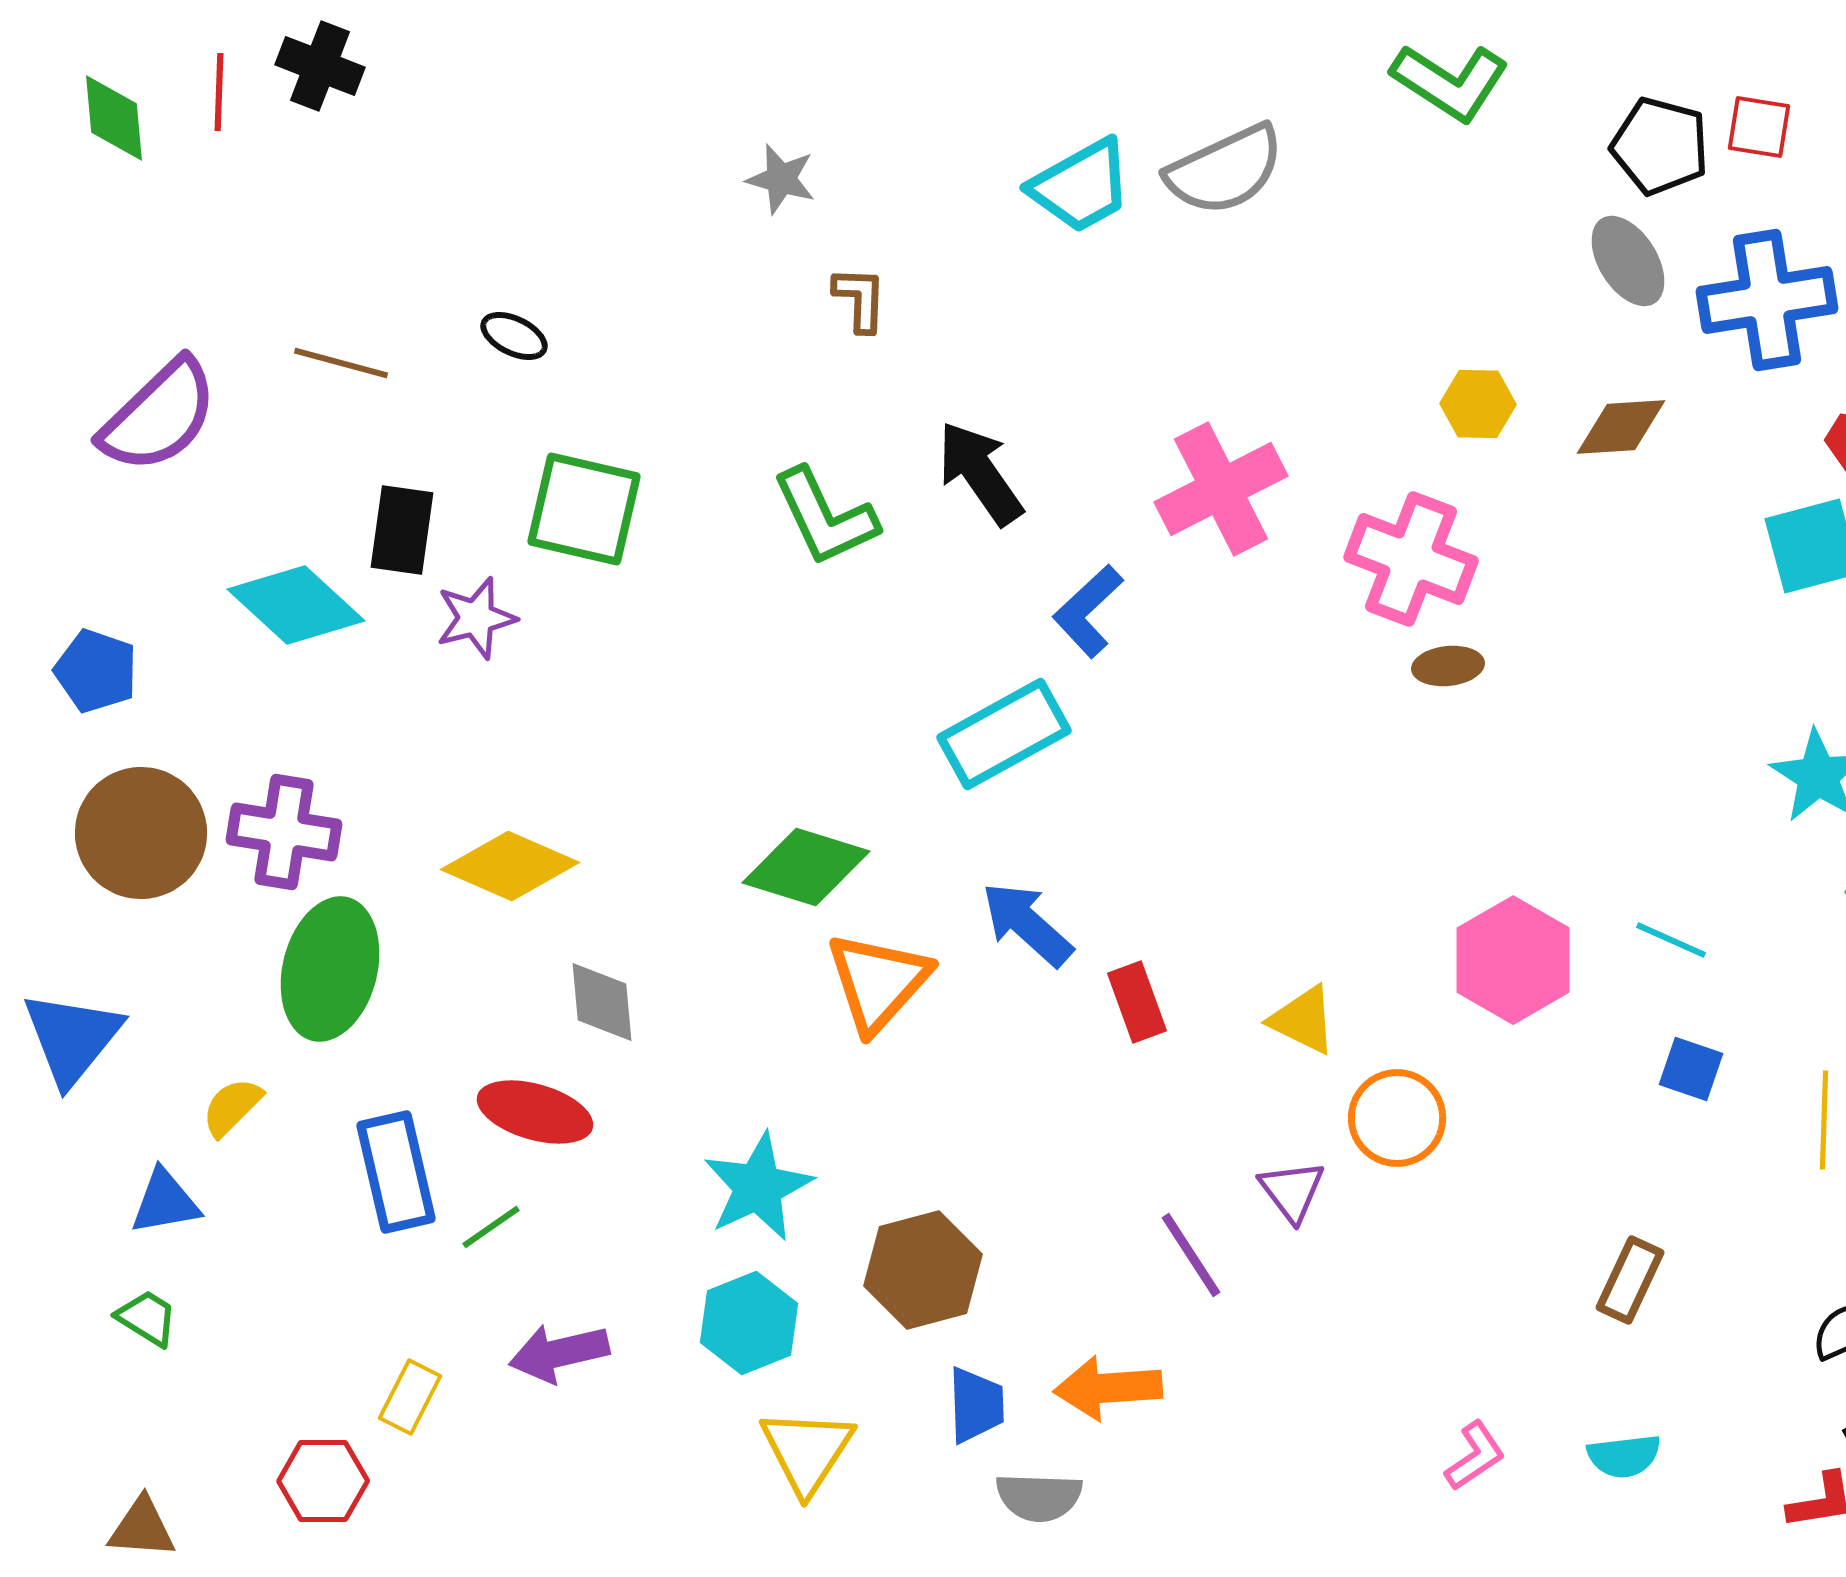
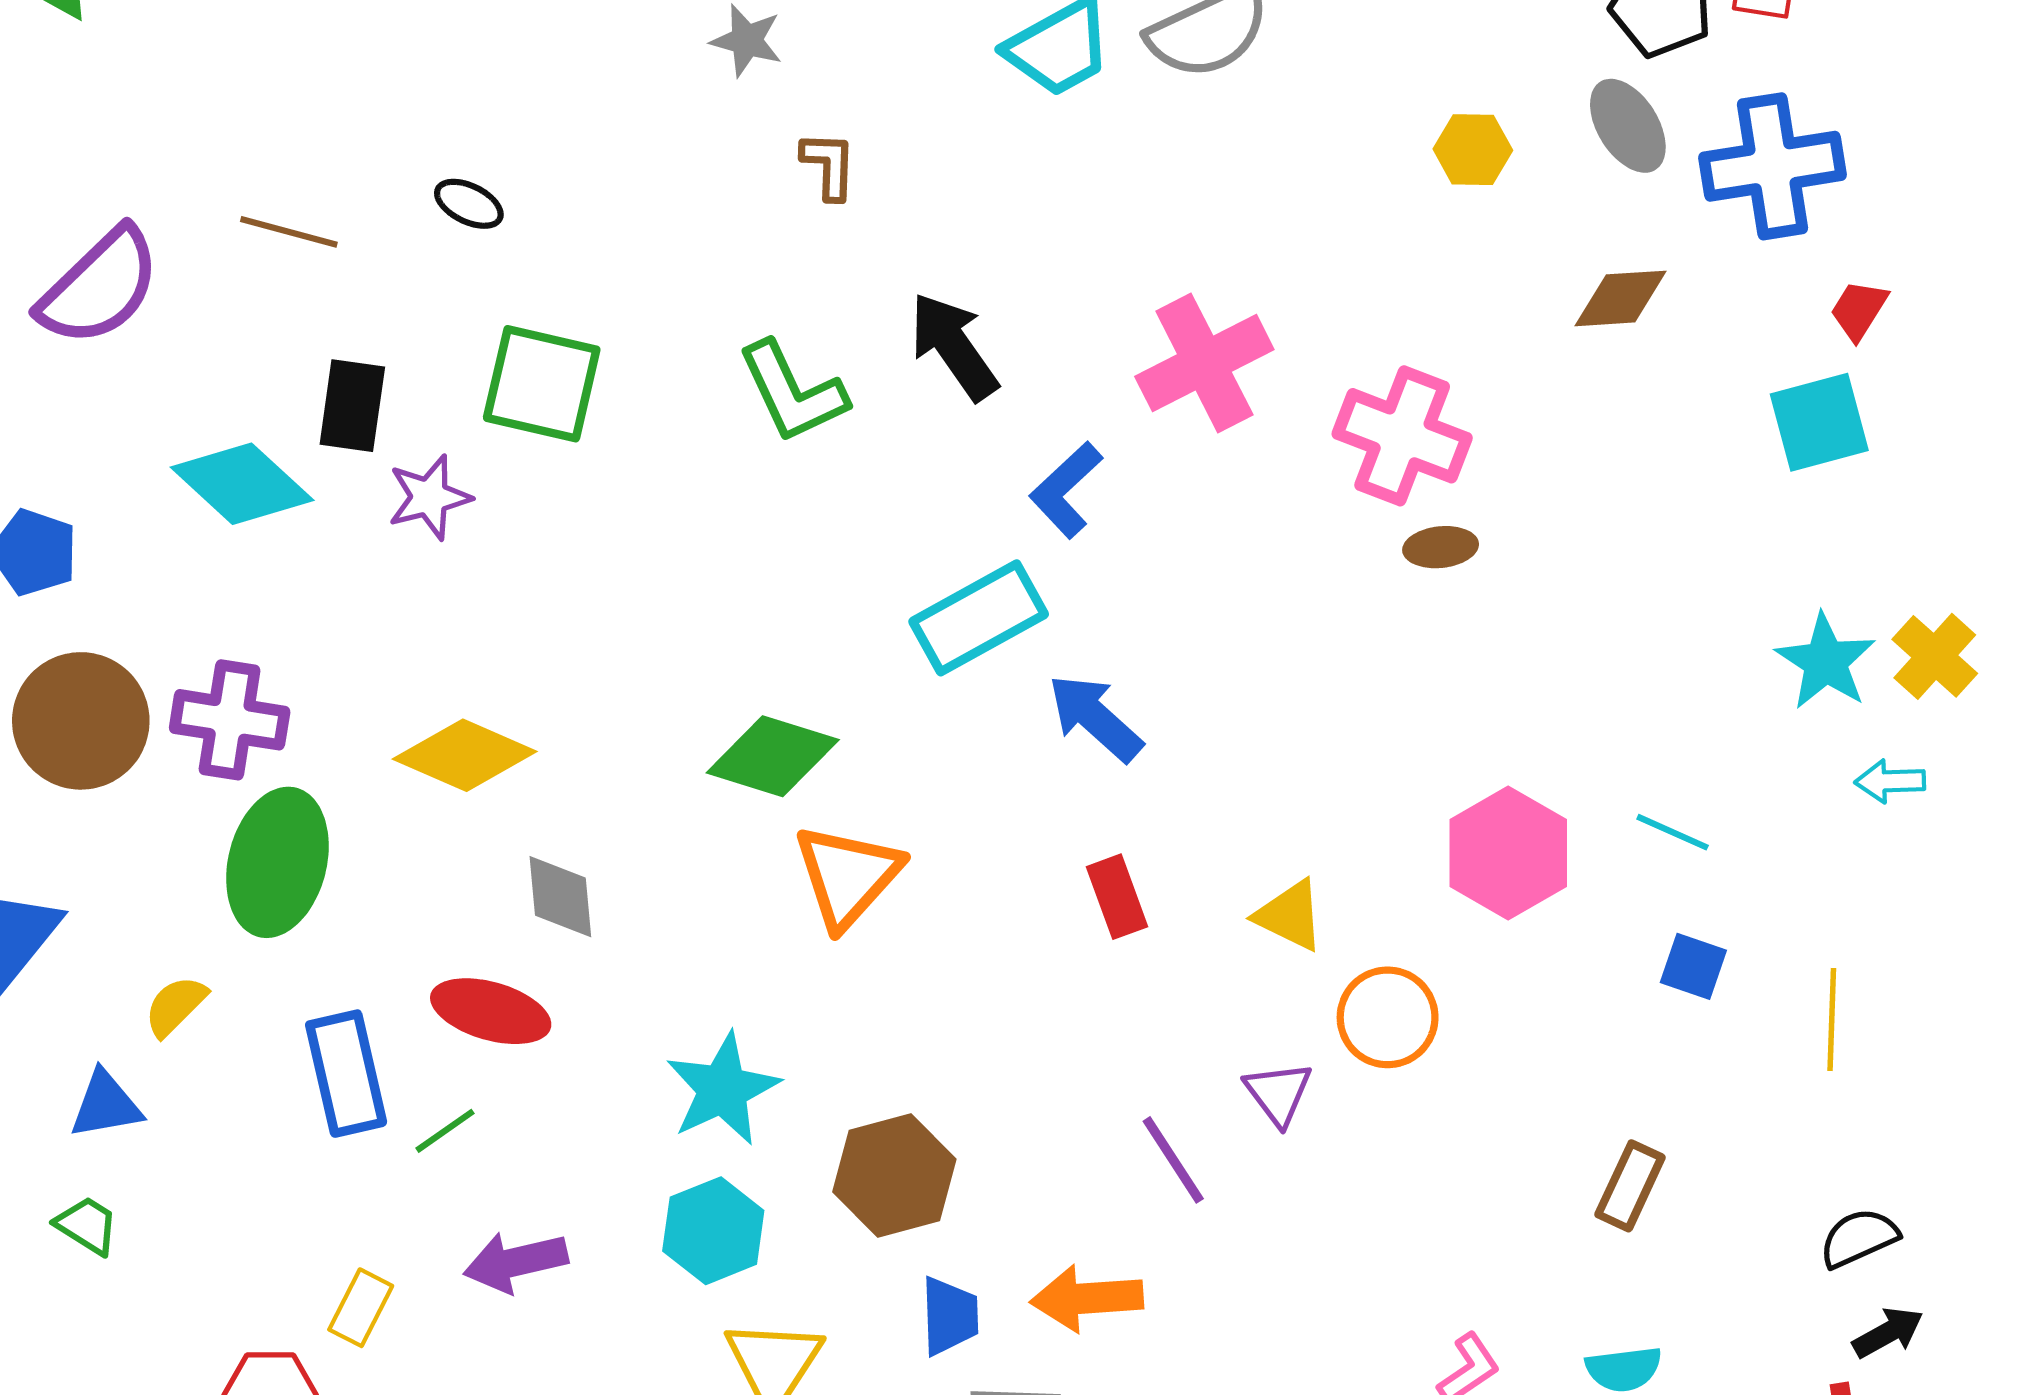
yellow hexagon: (1478, 404) -> (1473, 150), moved
blue arrow: (1027, 924) -> (1095, 718), moved

